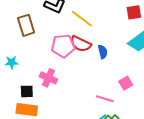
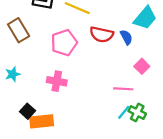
red semicircle: (81, 44) -> (102, 34), moved
blue semicircle: (103, 52) -> (126, 37), moved
black square: (27, 91) -> (28, 111), moved, turned -32

